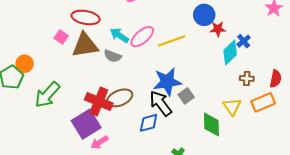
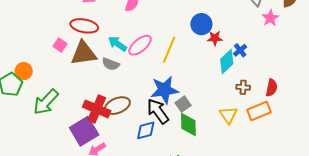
yellow line: (172, 41) -> (169, 50), turned -48
green diamond: (211, 124) -> (188, 124), moved

